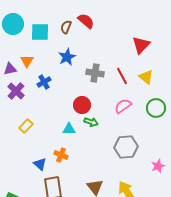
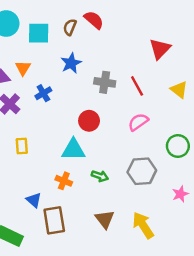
yellow triangle: (146, 77) -> (179, 90), moved
green circle: (156, 108) -> (178, 146), moved
green arrow: (91, 122) -> (100, 176), moved
yellow rectangle: (26, 126) -> (22, 146), turned -48
cyan triangle: (69, 129) -> (73, 150), size x1.5
blue triangle: (40, 164) -> (34, 200), moved

